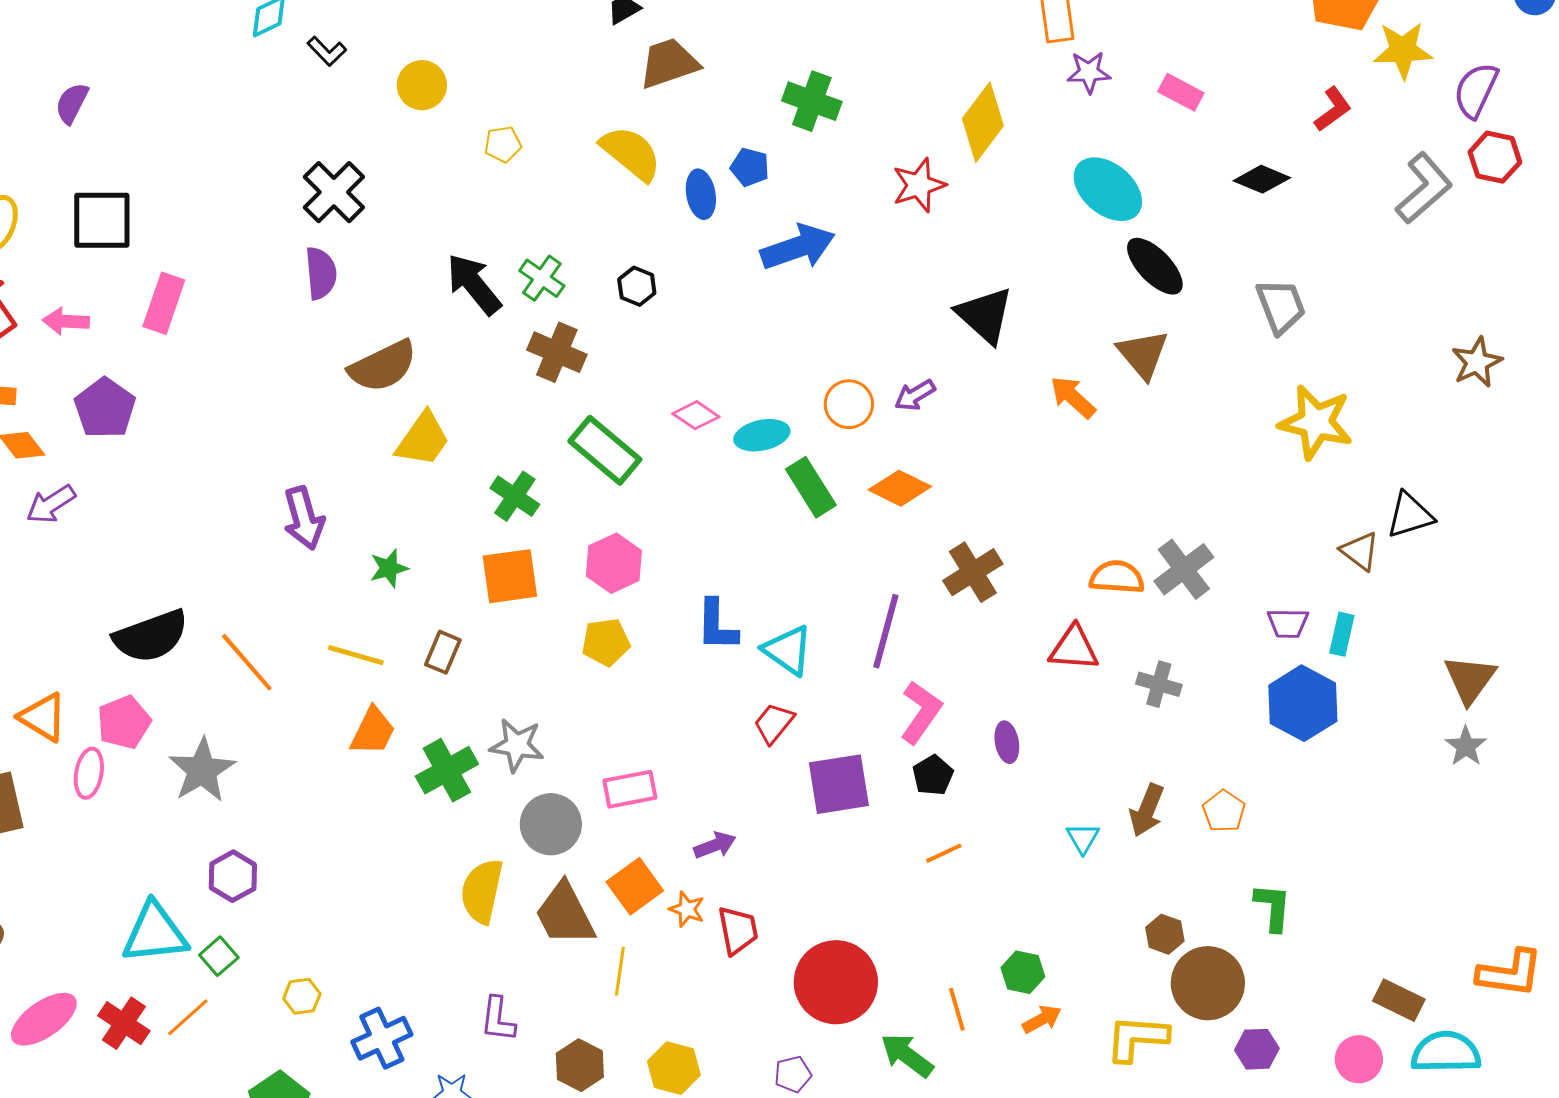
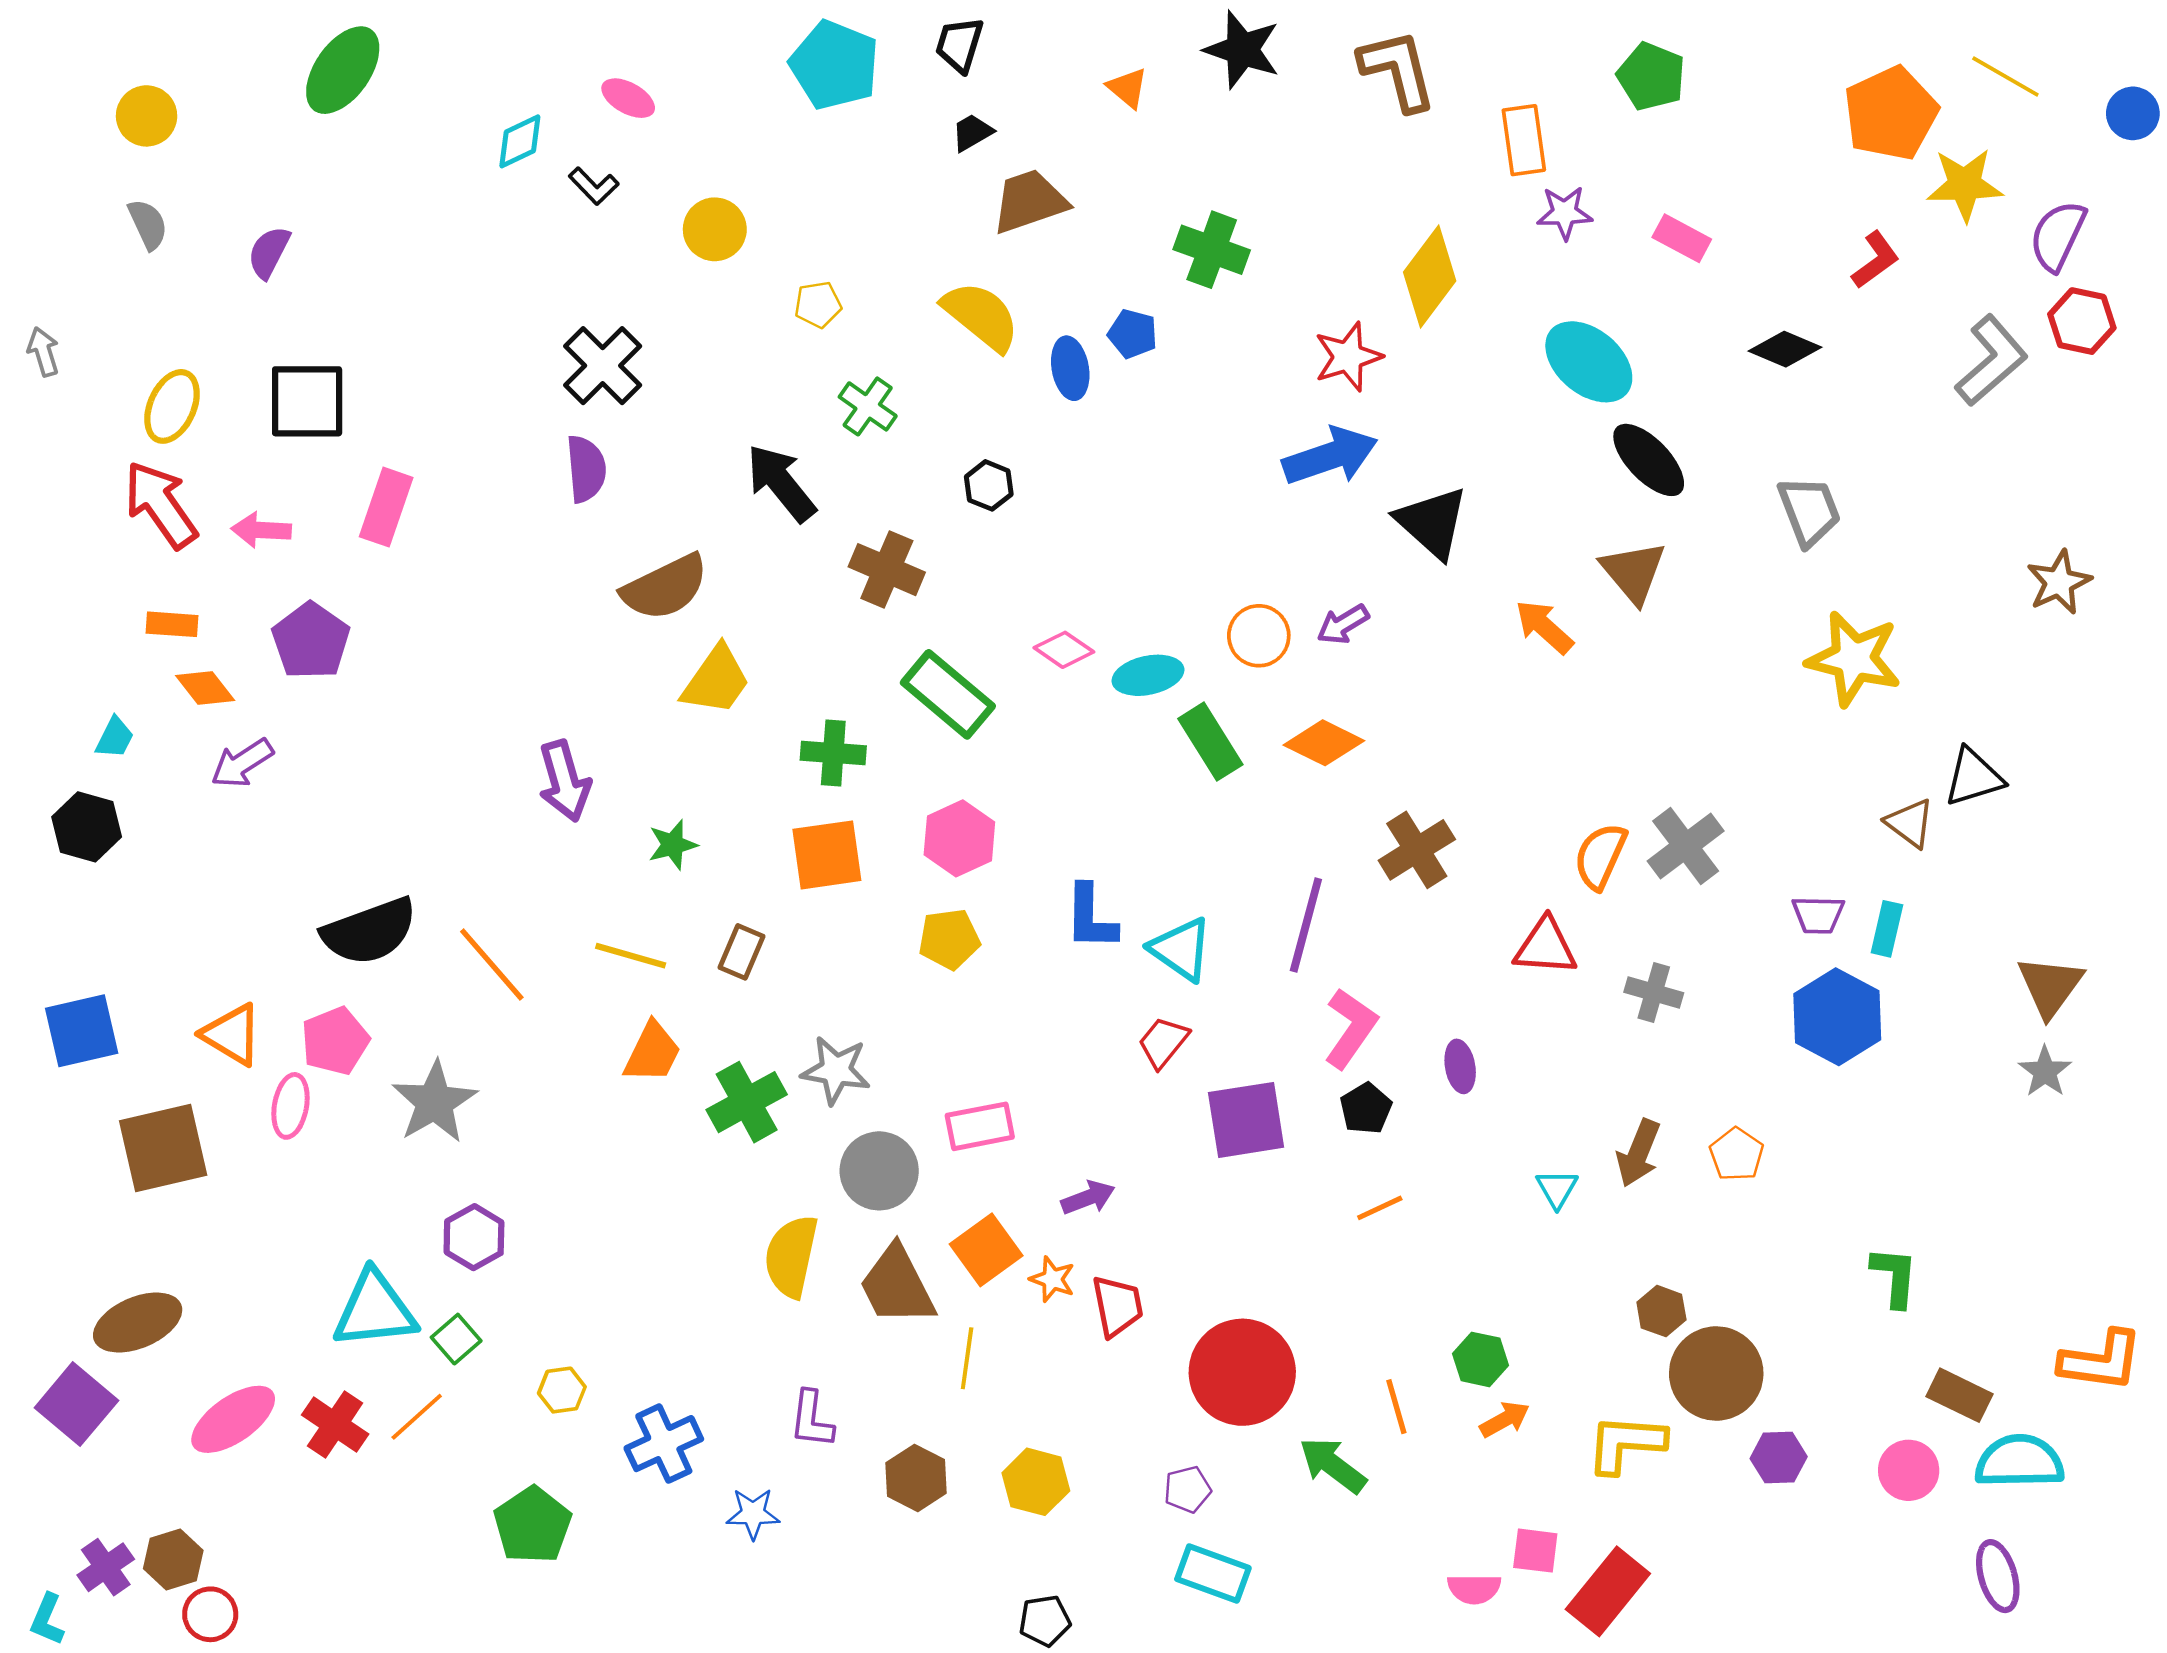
blue arrow: (798, 247) -> (1330, 456), moved
green cross: (542, 278) -> (868, 406), moved
green cross: (515, 496) -> (833, 753), turned -30
orange semicircle: (1117, 577) -> (1600, 856), turned -70
green L-shape: (1273, 907) -> (1895, 1277), moved

